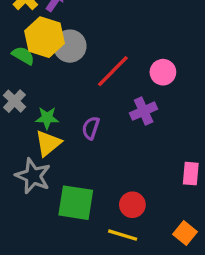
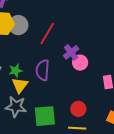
pink circle: (163, 72) -> (80, 63), moved
purple semicircle: (91, 128) -> (43, 70), size x1.5

